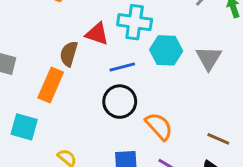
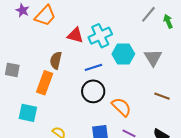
cyan cross: (135, 22) -> (100, 36), turned -30
red triangle: (97, 34) -> (75, 35), moved
brown line: (218, 139) -> (162, 96), moved

